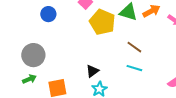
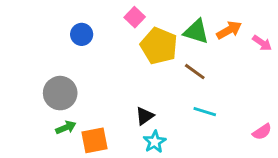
brown line: (134, 47) -> (195, 72), moved
green arrow: (29, 79) -> (66, 127), moved

